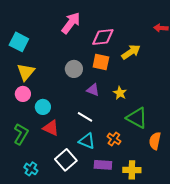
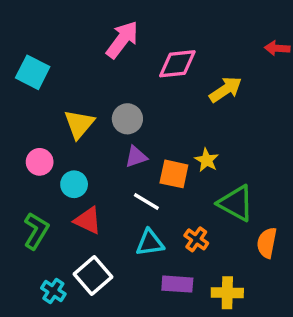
orange square: (101, 62) -> (174, 174), moved
yellow triangle: (26, 72) -> (79, 124), moved
purple triangle: (93, 90) -> (136, 157), moved, turned -40
cyan triangle: (87, 141) -> (150, 243), turned -30
white square: (66, 160) -> (93, 275), moved

